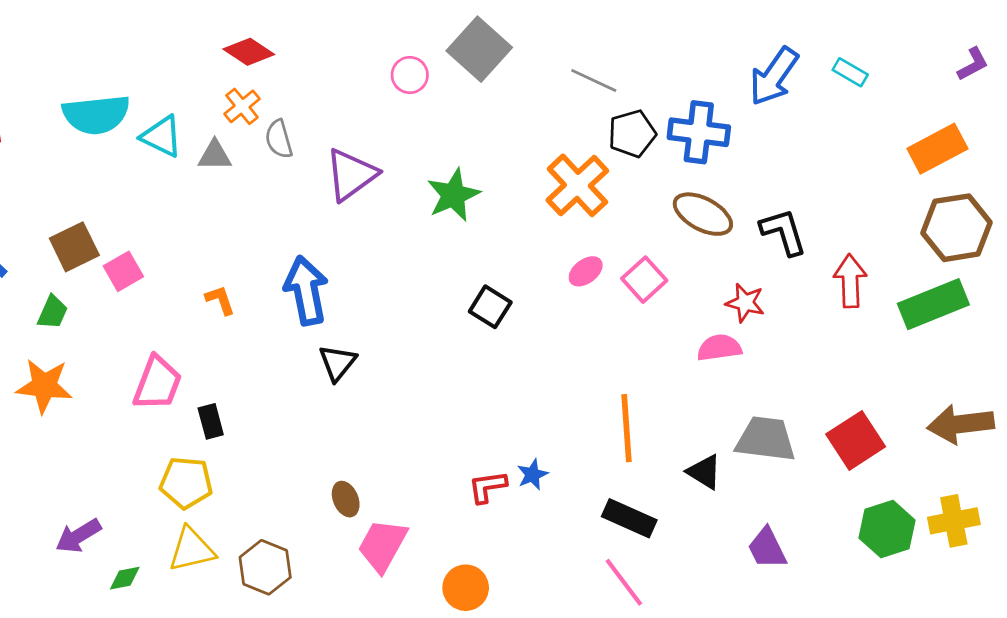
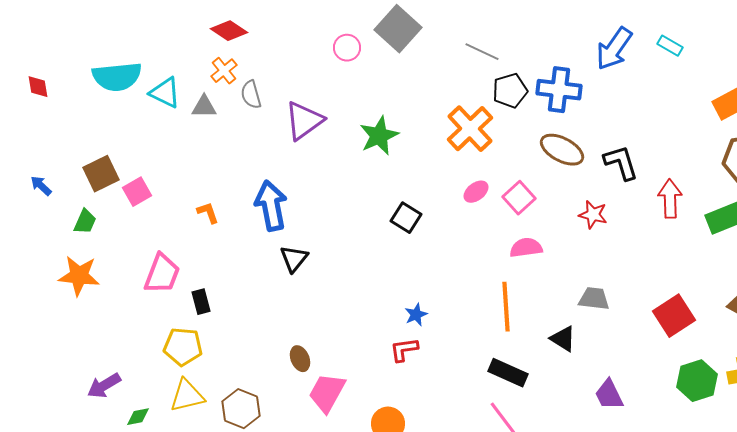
pink semicircle: (719, 348) -> (526, 248), moved
gray trapezoid: (766, 439) -> (594, 299), moved, size x0.7
blue star: (532, 475) -> (416, 315), moved

